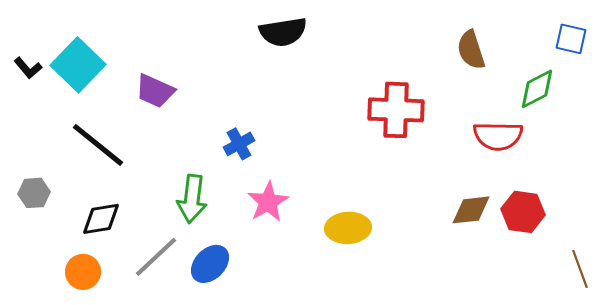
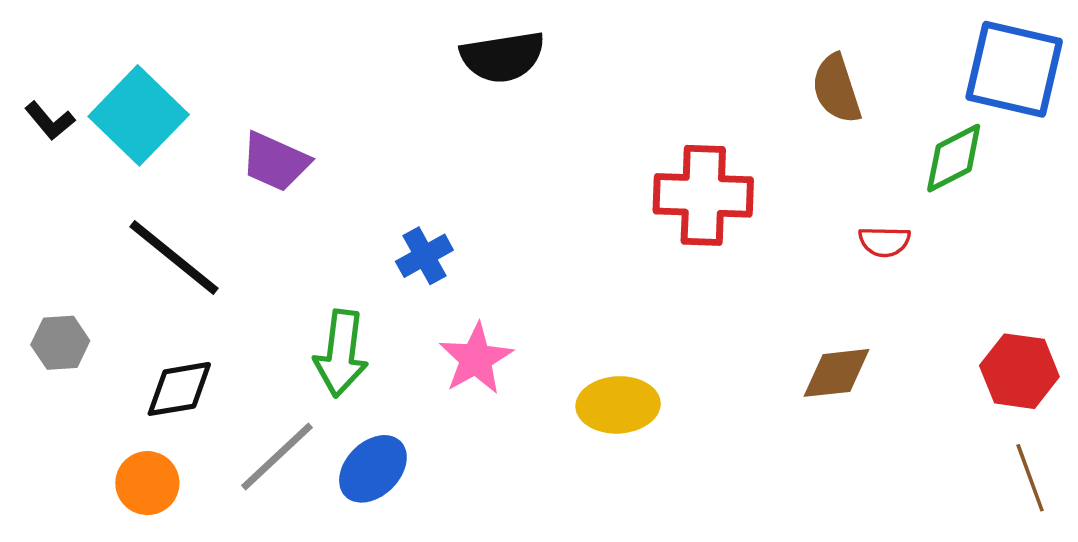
blue square: (571, 39) -> (1014, 69), size x1.8
red semicircle: (498, 136) -> (884, 242), size x0.6
red hexagon: (523, 212) -> (1019, 371), moved

